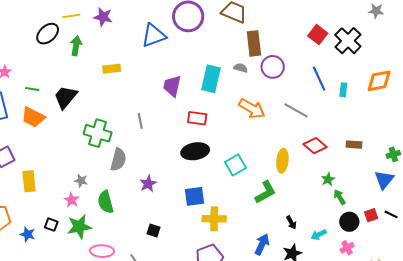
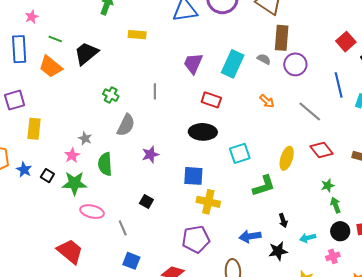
orange arrow: (252, 109) -> (267, 101), size x0.6
green cross: (98, 133) -> (111, 95), size x0.6
blue star: (28, 234) -> (24, 170), moved
blue arrow: (262, 244) -> (250, 236), turned -135

